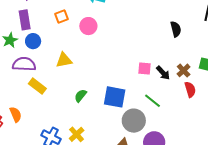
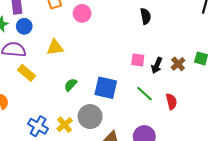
black semicircle: (176, 29) -> (146, 16), moved
black arrow: (163, 73) -> (157, 65), turned 63
red semicircle: (190, 89) -> (171, 102), moved
gray circle: (134, 121) -> (90, 117), moved

